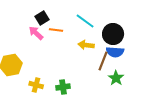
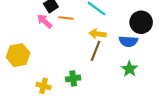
black circle: (113, 34) -> (141, 22), moved
brown line: (103, 61) -> (95, 51), moved
yellow cross: (36, 85) -> (43, 86), moved

